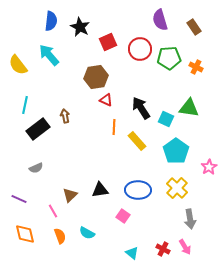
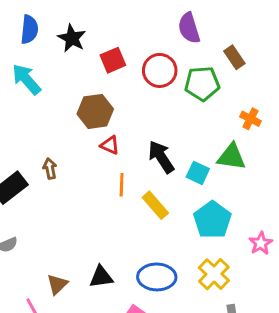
brown rectangle: (194, 27) -> (234, 57), moved
orange cross: (196, 67) -> (251, 119), moved

